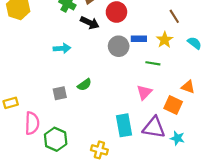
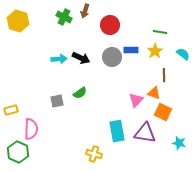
brown line: (174, 16) -> (164, 75), moved, turned 32
black arrow: (90, 23) -> (81, 58), moved
green line: (153, 63) -> (160, 32), moved
orange triangle: (188, 87) -> (154, 93), moved
cyan star: (177, 138) -> (179, 143), moved
green hexagon: (56, 139) -> (18, 152), moved

